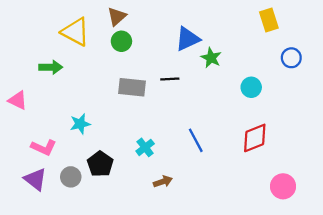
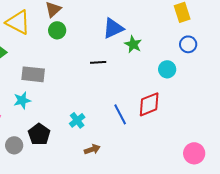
blue circle: (291, 58) -> (188, 44), moved
gray rectangle: (132, 87) -> (33, 74), moved
red diamond: (255, 138) -> (149, 104), moved

